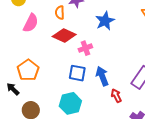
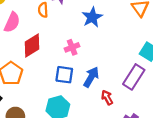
red diamond: (64, 36) -> (32, 46), moved, turned -55
blue arrow: (102, 76) -> (91, 77), turned 54

